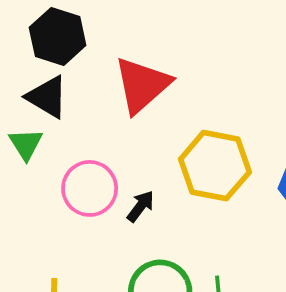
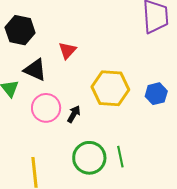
red triangle: (142, 85) -> (67, 50), size x0.6
black triangle: (47, 97) -> (35, 70), moved

